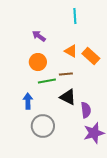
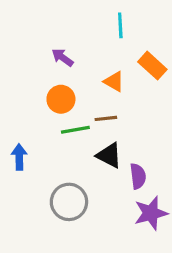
orange rectangle: (91, 56) -> (152, 66), moved
blue arrow: (28, 101) -> (19, 157), moved

